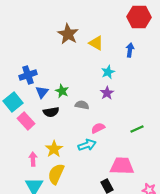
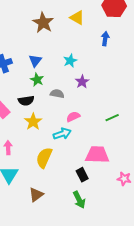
yellow triangle: (96, 43) -> (77, 18), moved
cyan star: (108, 72) -> (70, 61), moved
blue triangle: (42, 92) -> (35, 61), moved
yellow star: (54, 149) -> (33, 122), moved
yellow semicircle: (56, 174) -> (44, 158), moved

